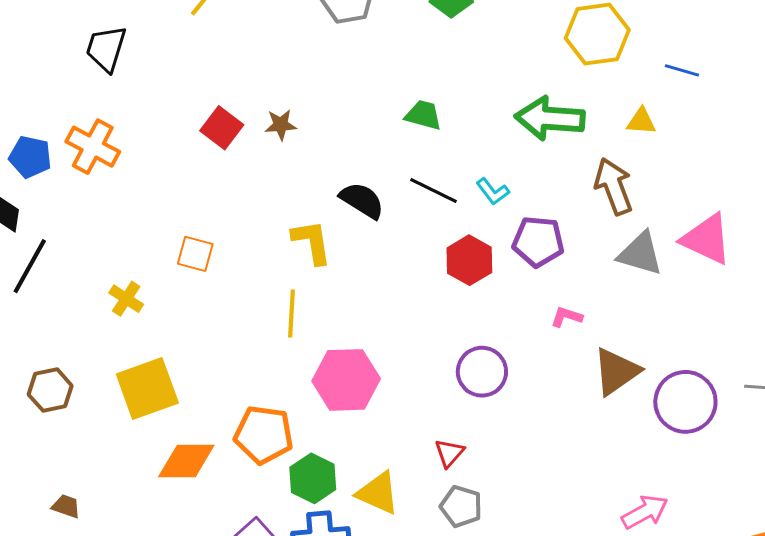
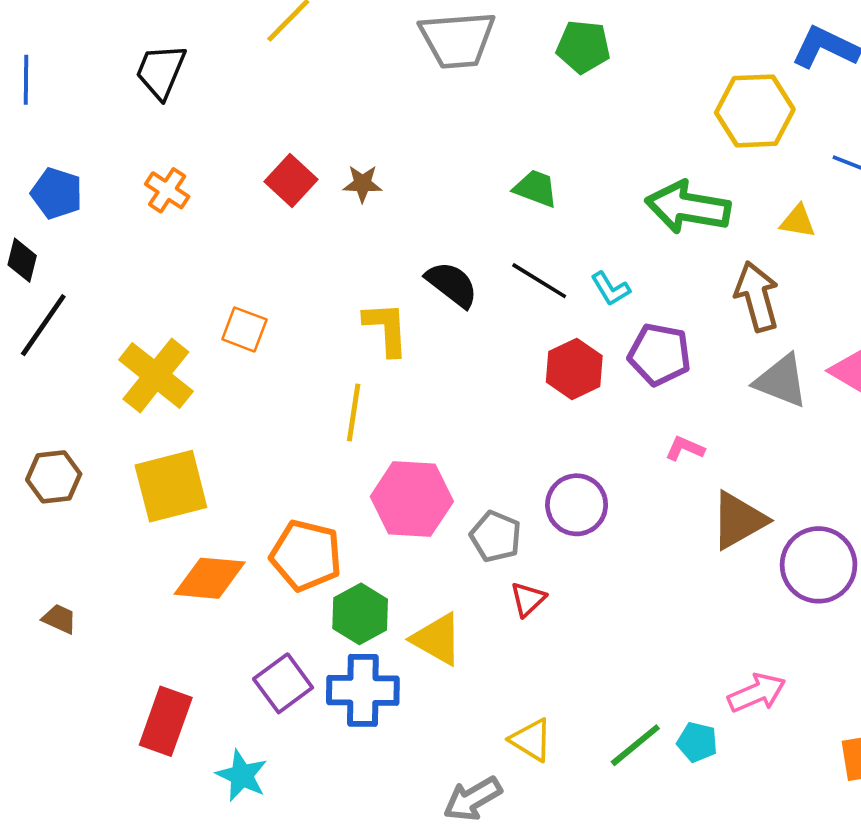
orange cross: (93, 147) -> (167, 190), moved, size x0.7
yellow cross: (126, 299) -> (156, 375), size x1.8
gray pentagon: (461, 506) -> (496, 536), moved

